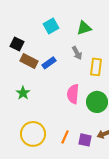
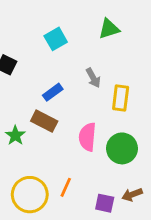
green triangle: (84, 28) -> (109, 29), moved
brown rectangle: (29, 61) -> (44, 121), moved
orange line: (65, 137) -> (66, 187), moved

